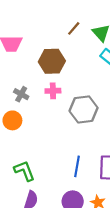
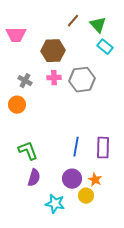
gray hexagon: (84, 109) -> (82, 80), moved

